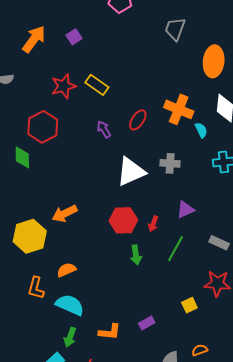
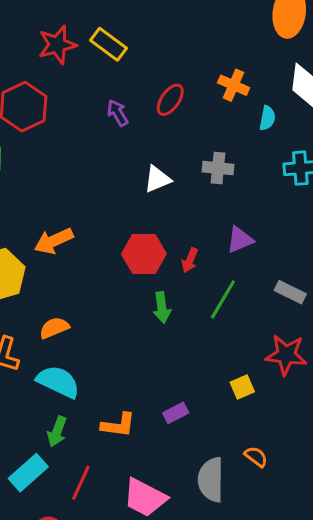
orange cross: (179, 109) -> (234, 85), size x0.7
cyan semicircle: (201, 130) -> (267, 118), turned 35
white triangle: (131, 172) -> (157, 179), size x0.6
orange semicircle: (200, 350) -> (256, 457), turned 56

